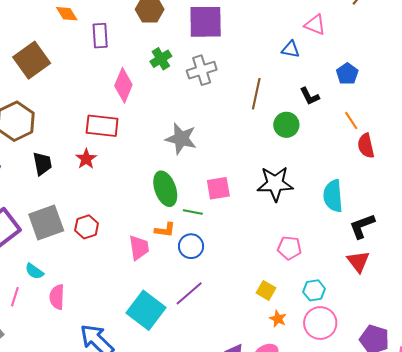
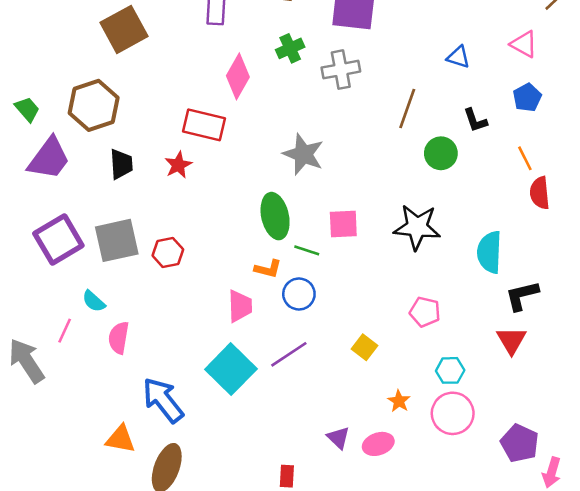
pink triangle: (315, 25) -> (524, 44), moved
pink trapezoid: (139, 248) -> (240, 306), moved
yellow square: (266, 290) -> (365, 347), moved

